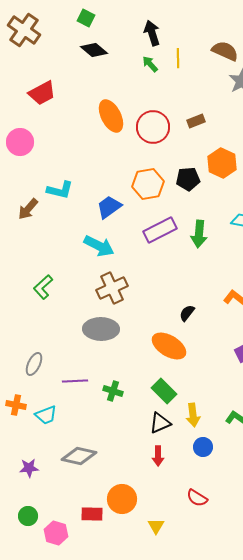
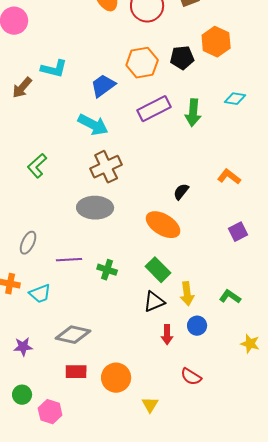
red arrow: (158, 456) -> (167, 335), moved
red rectangle: (92, 514) -> (76, 372), moved

